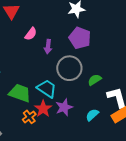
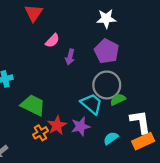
gray circle: (69, 68) -> (107, 85), moved
cyan trapezoid: (47, 89) -> (92, 104), moved

